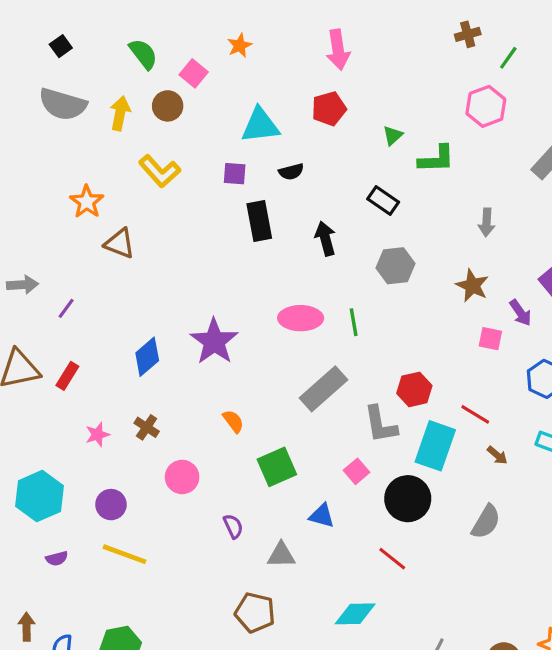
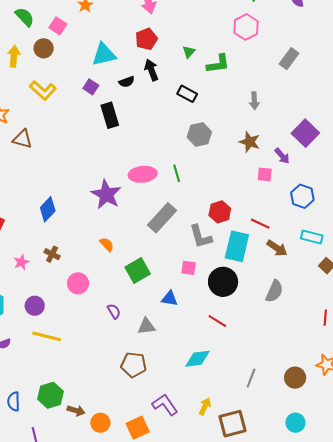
purple square: (235, 174) -> (91, 87), turned 35
black arrow: (325, 238) -> (151, 70), moved
purple star: (214, 341) -> (106, 194), moved
brown arrow: (497, 455) -> (277, 248), size x1.5
pink square: (356, 471) -> (189, 268), turned -35

